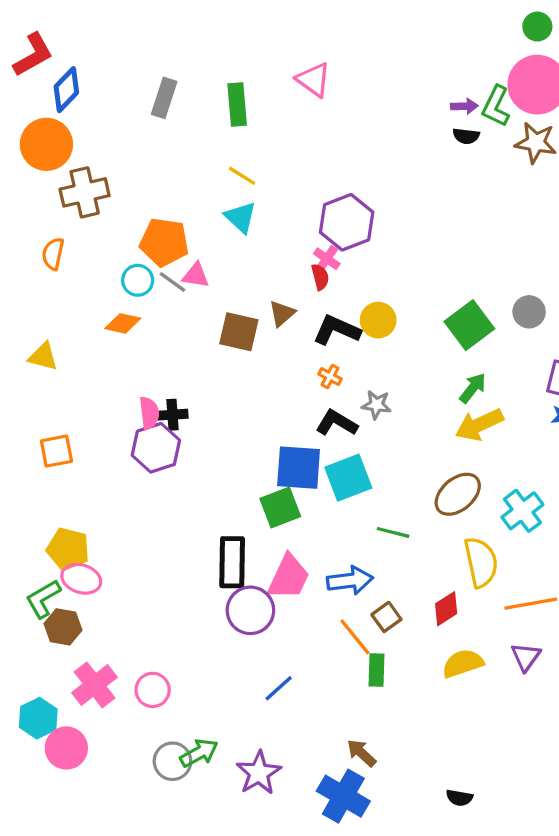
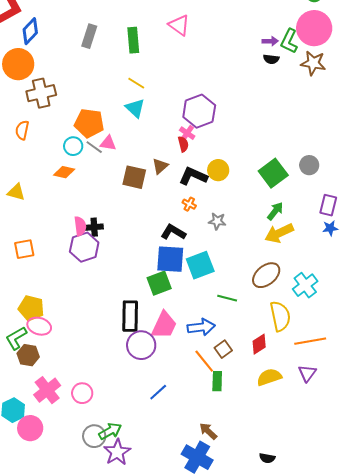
black L-shape: (337, 423) -> (173, 232), moved
purple star: (259, 773) -> (117, 452), moved

